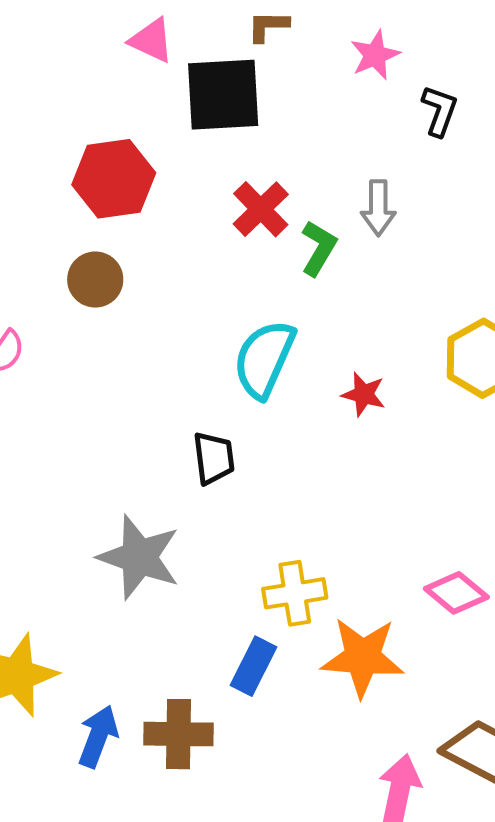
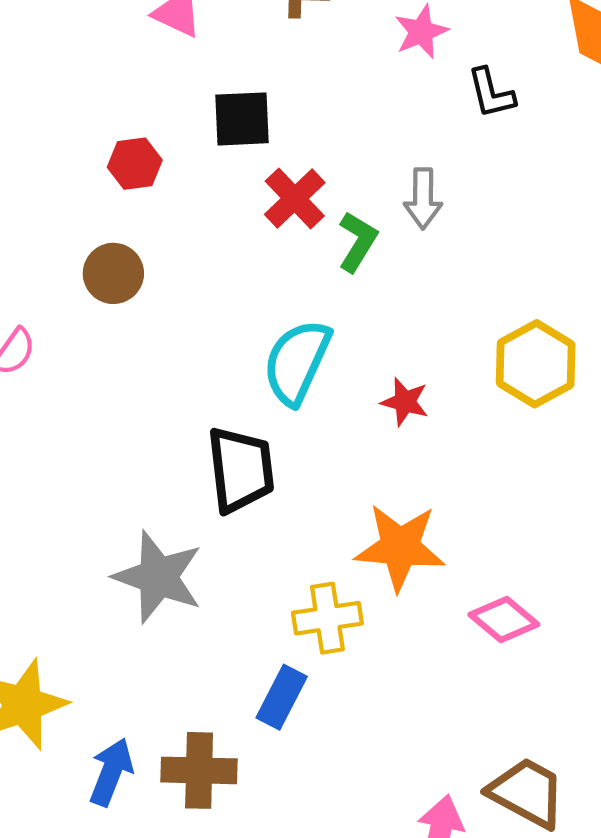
black square: (223, 95) -> (242, 119), moved, size x0.7
black L-shape: (440, 111) -> (491, 93), turned 146
red hexagon: (114, 179) -> (135, 164), size x0.6
black trapezoid: (214, 458) -> (241, 470), size x1.5
orange star: (363, 657) -> (400, 547), moved

